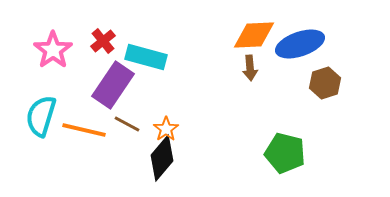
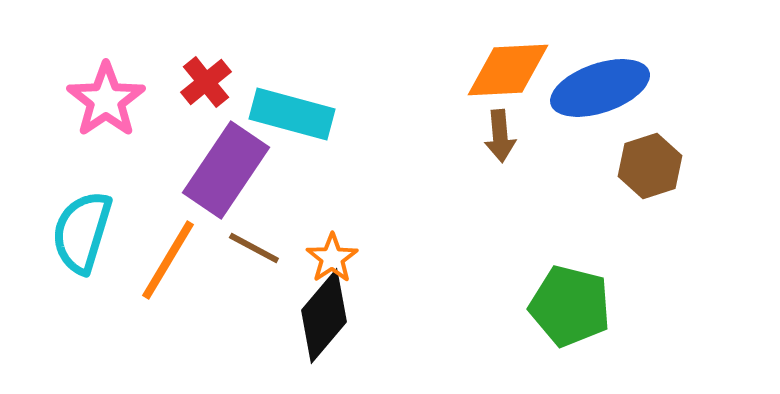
orange line: (84, 130) -> (168, 260), turned -72

